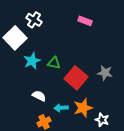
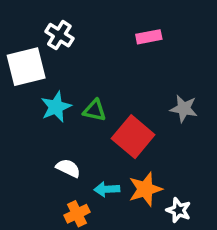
pink rectangle: (85, 21) -> (149, 37), turned -32
white square: (15, 38) -> (26, 67), turned 30
gray star: (105, 73) -> (184, 109), moved

